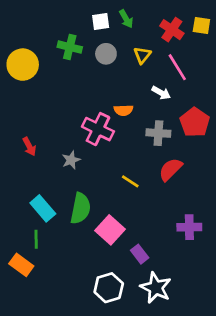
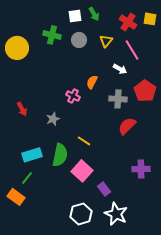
orange semicircle: (123, 110) -> (92, 82), turned 120
pink cross: (98, 129) -> (73, 96), size x0.6
yellow line: (130, 181) -> (84, 141), moved
cyan rectangle: (43, 208) -> (32, 155), turned -66
green line: (36, 239) -> (27, 178), turned 40

